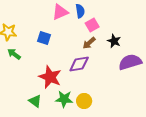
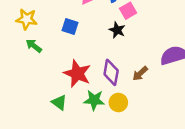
black star: (114, 41) -> (117, 30), moved
brown arrow: (89, 43) -> (140, 74), moved
purple diamond: (79, 64) -> (111, 72), moved, turned -70

